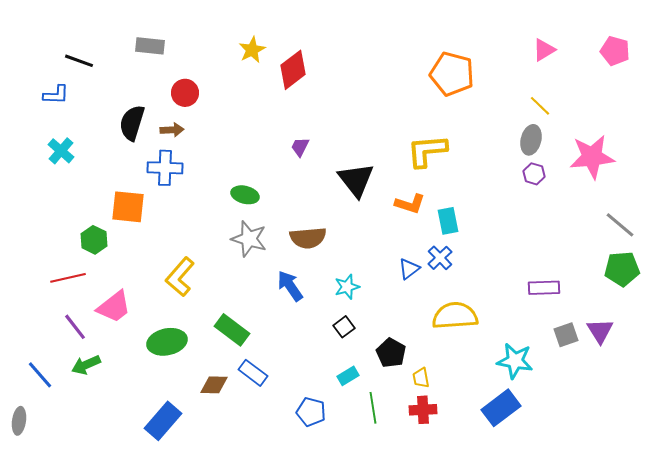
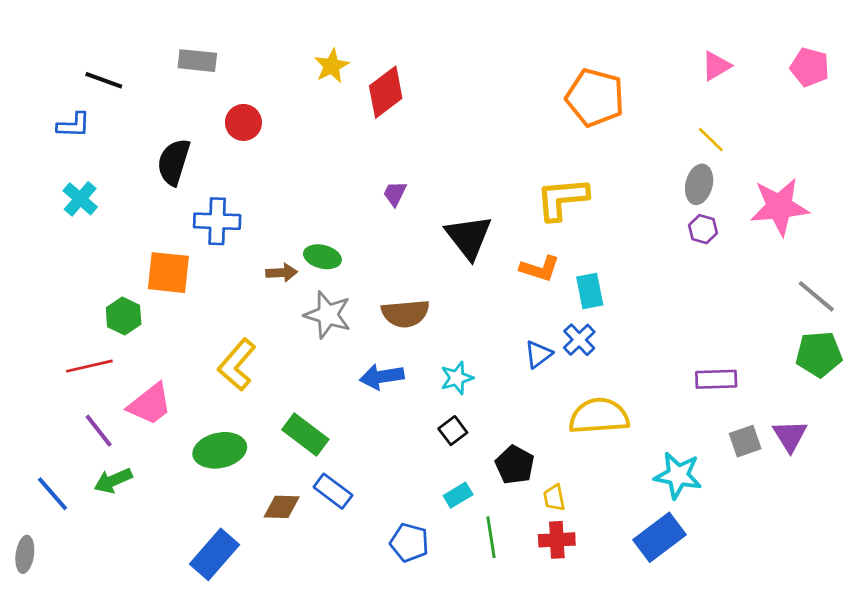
brown arrow: (172, 130) -> (282, 273), moved
blue arrow: (290, 286) -> (382, 377), turned -64

